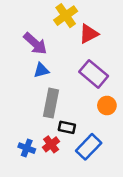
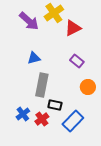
purple arrow: (35, 44) -> (29, 21), moved
purple rectangle: (94, 74) -> (77, 61), size x0.6
blue cross: (27, 148) -> (23, 114), moved, turned 32

